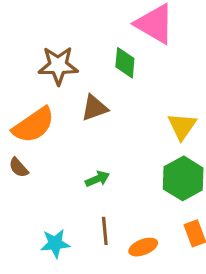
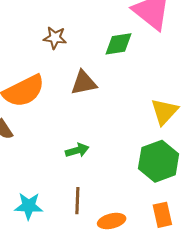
green diamond: (125, 63) -> (119, 44), turned 68
brown star: (58, 66) -> (55, 38), size x0.6

